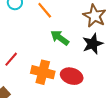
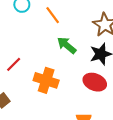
red ellipse: (72, 76) -> (95, 82), moved

